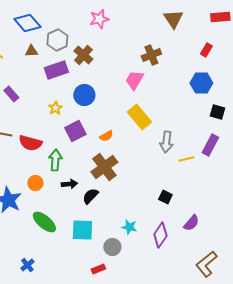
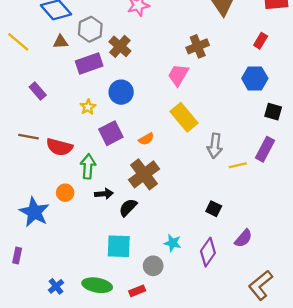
green ellipse: (44, 222) -> (97, 285), moved, turned -30

